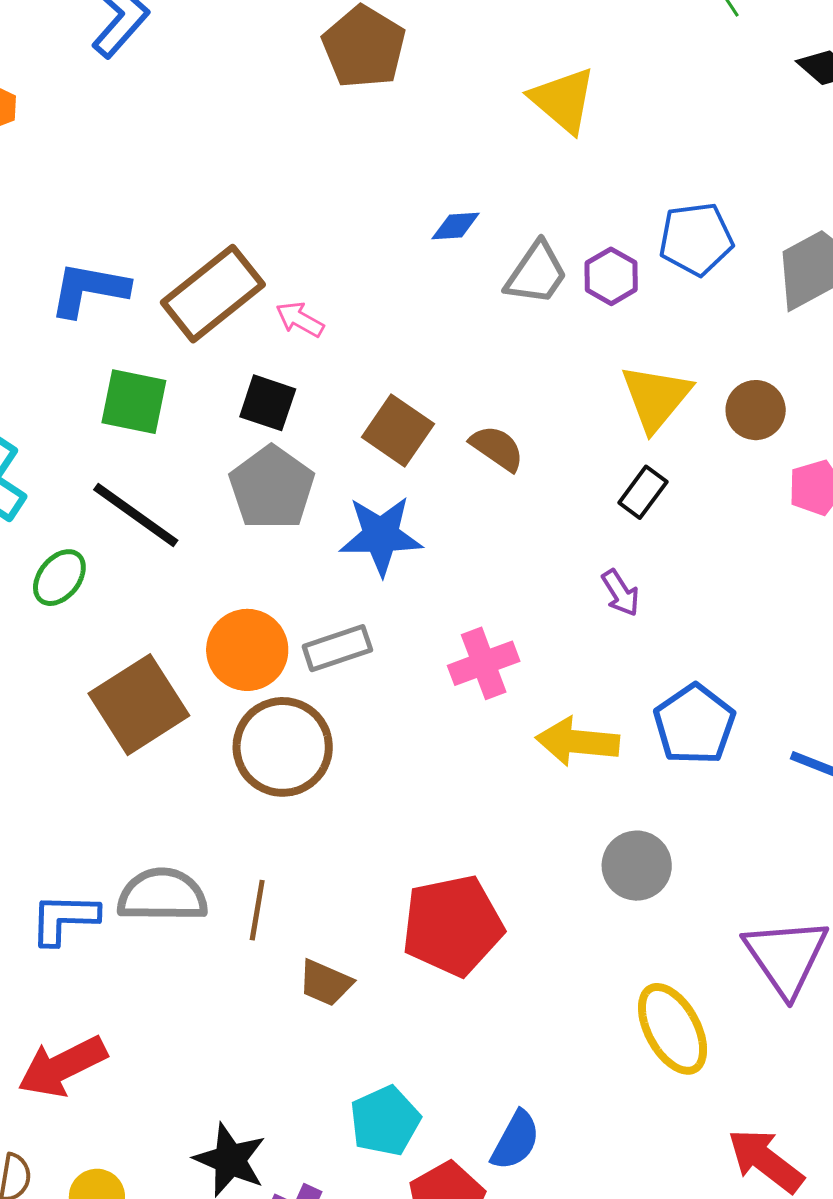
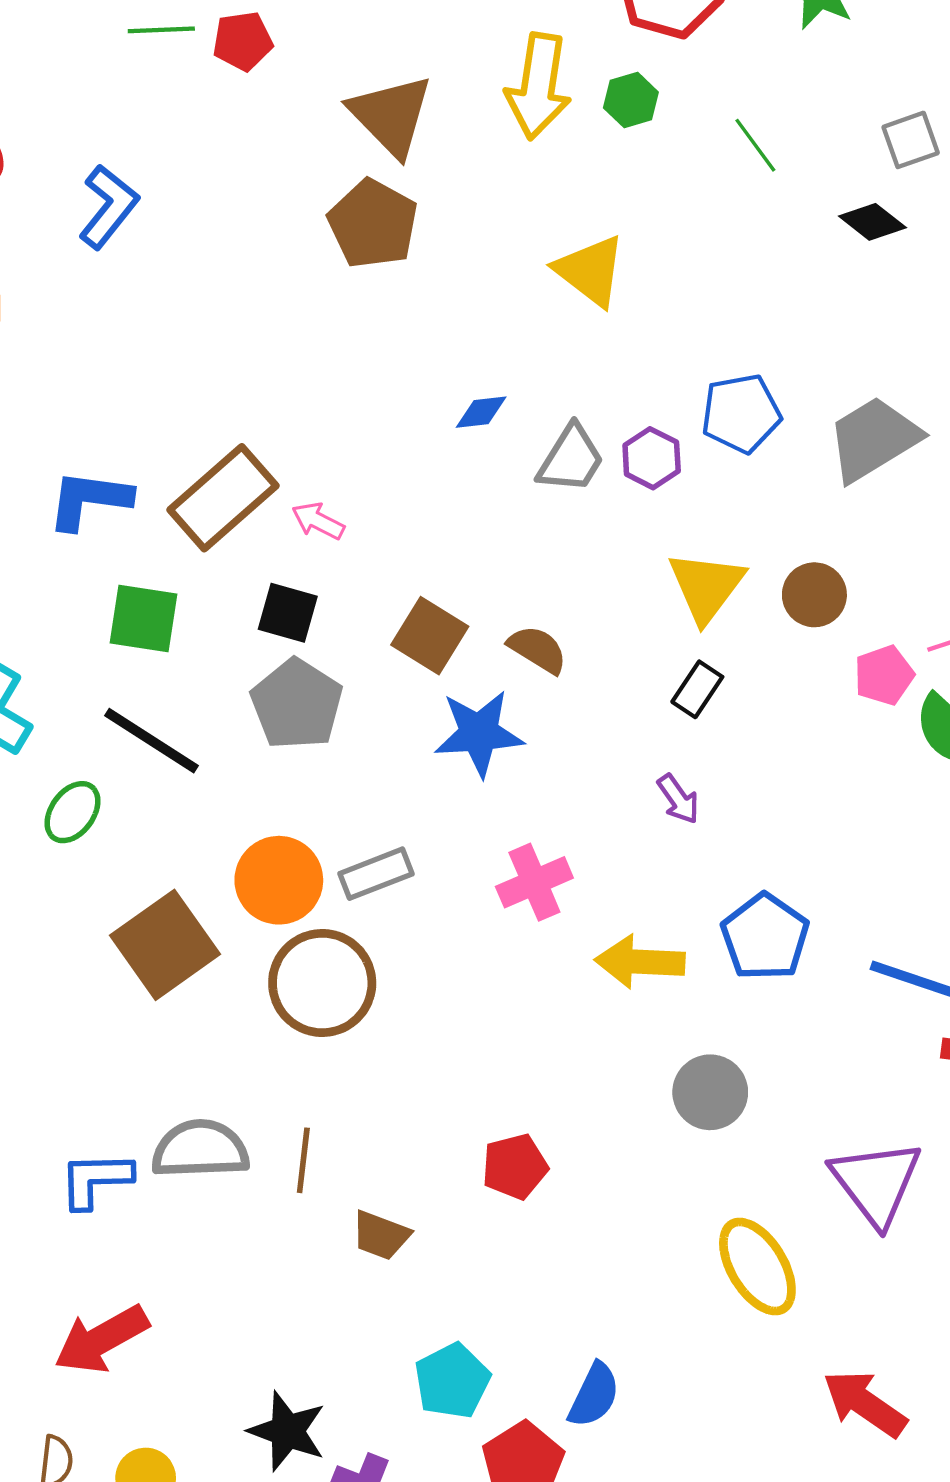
blue star: (381, 536) -> (479, 733), moved
red pentagon: (453, 925) -> (515, 1167), size x0.6

